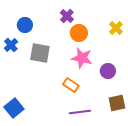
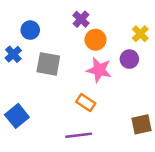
purple circle: (108, 71) -> (129, 59), moved
blue square: (14, 108) -> (17, 116), moved
purple line: (80, 112) -> (79, 135), moved

